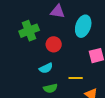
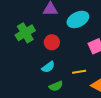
cyan ellipse: (83, 26) -> (78, 19), turned 55

